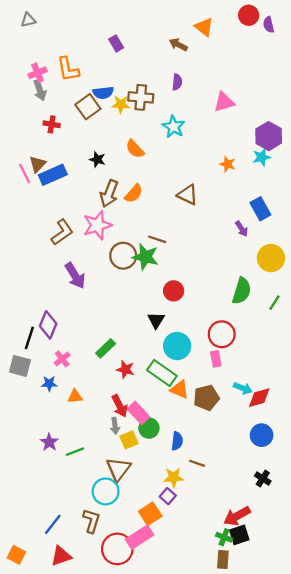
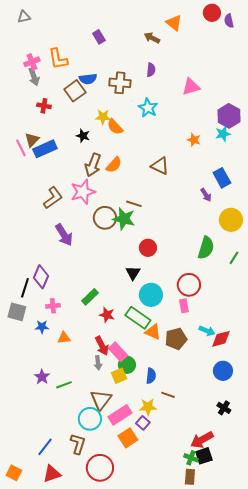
yellow star: (121, 104) -> (103, 117), moved
pink cross: (62, 359) -> (53, 306), turned 32
yellow square: (129, 440) -> (119, 376), moved
pink rectangle: (140, 537) -> (120, 415), moved

